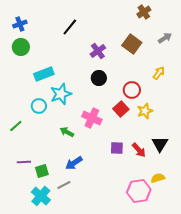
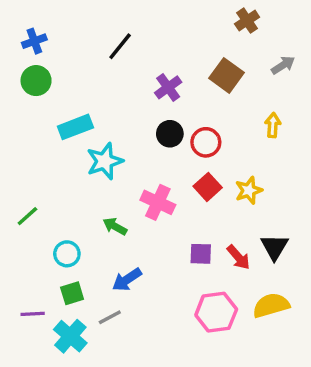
yellow arrow: (159, 73) -> (273, 125), turned -32
red circle: (132, 90) -> (206, 142), moved
cyan circle: (39, 106) -> (67, 254), moved
purple line: (24, 162) -> (33, 314), moved
yellow semicircle: (158, 178) -> (271, 305), size x1.5
pink hexagon: (139, 191) -> (216, 312), moved

